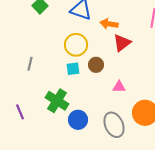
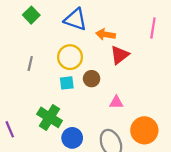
gray line: (30, 64) -> (30, 64), moved

